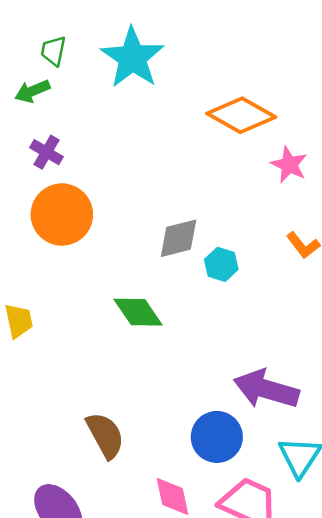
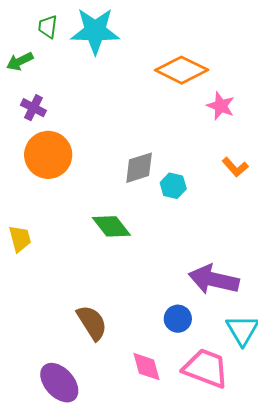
green trapezoid: (53, 51) -> (48, 27), moved
cyan star: (132, 58) -> (95, 31), turned -30
blue circle: (217, 437) -> (178, 319), size x0.7

